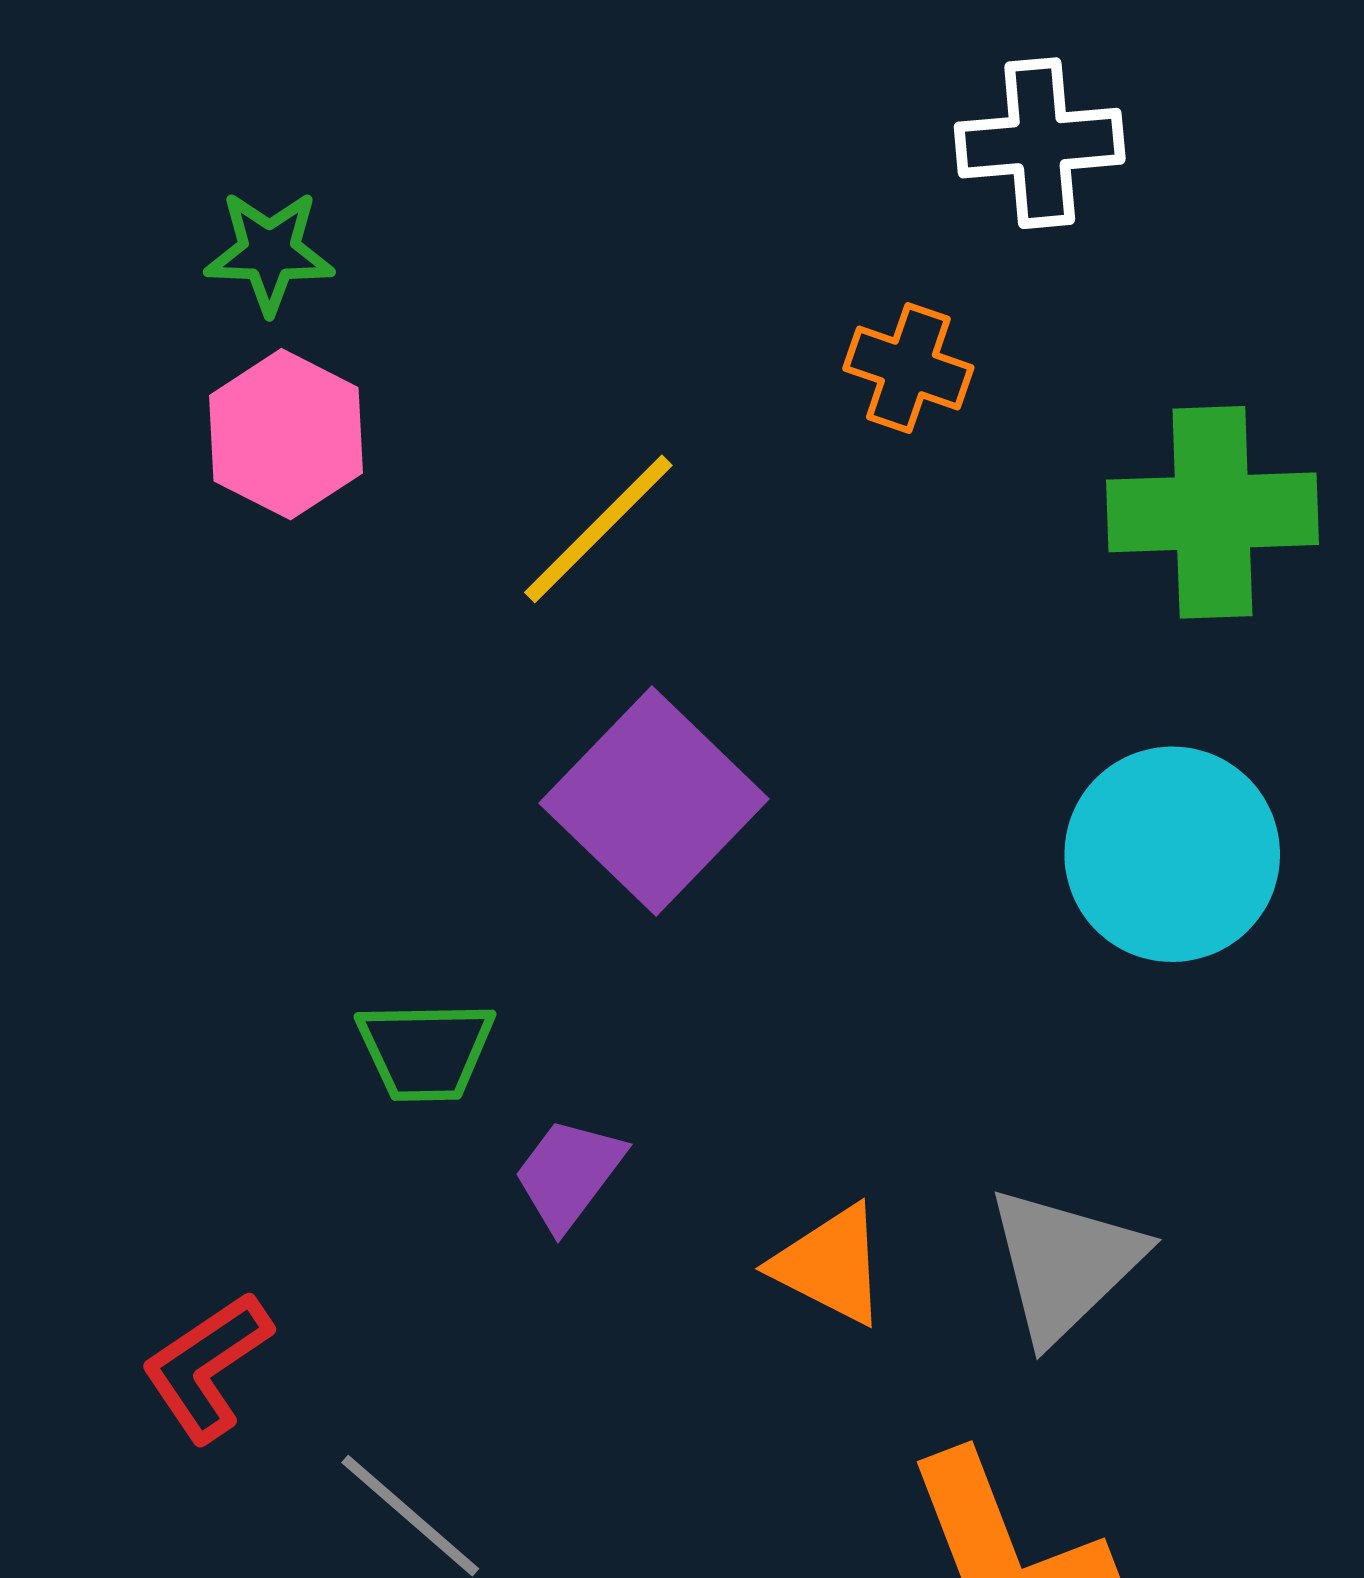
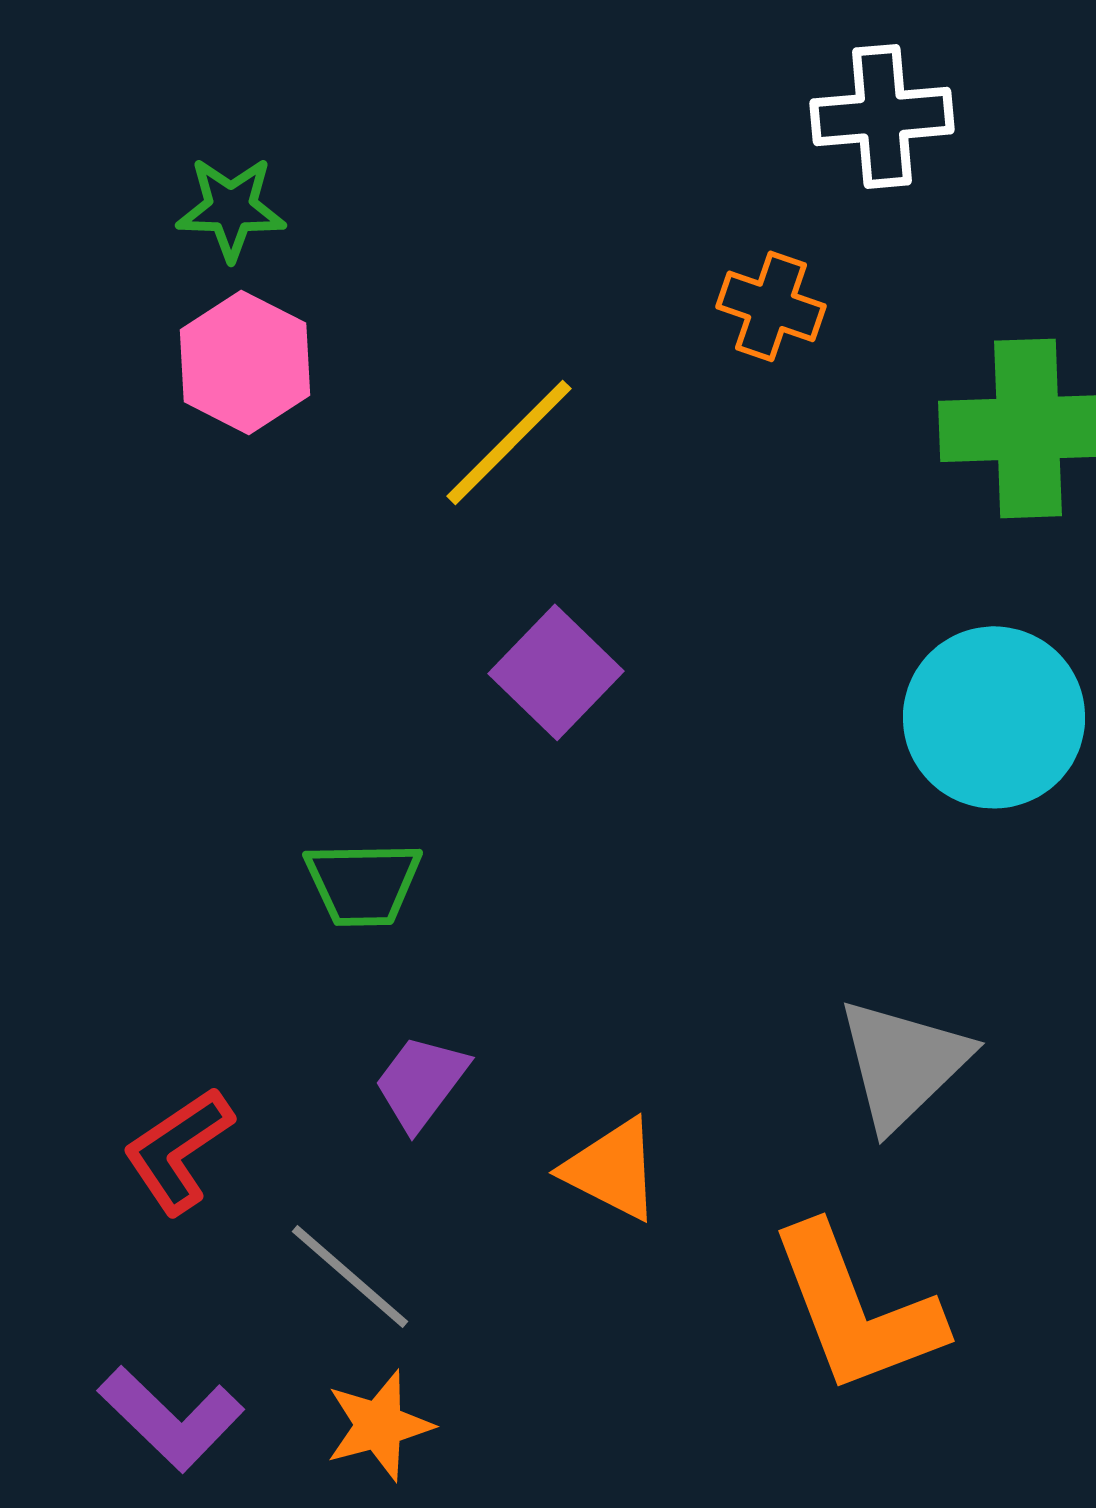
purple square: (654, 801) -> (556, 672), size x0.7
purple trapezoid: (569, 1174) -> (421, 1082), moved
orange triangle: (830, 1265) -> (612, 1169), moved

